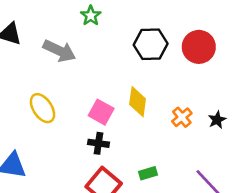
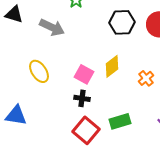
yellow diamond: (138, 102) -> (112, 66), turned 45
green rectangle: (148, 173) -> (120, 121), size x1.5

